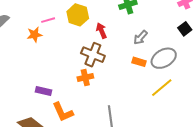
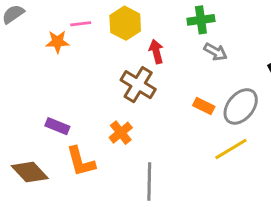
gray arrow: (140, 38) -> (215, 52), moved, turned -112
gray ellipse: (164, 58) -> (241, 106), turned -30
orange cross: (85, 78) -> (121, 133), moved, turned -35

